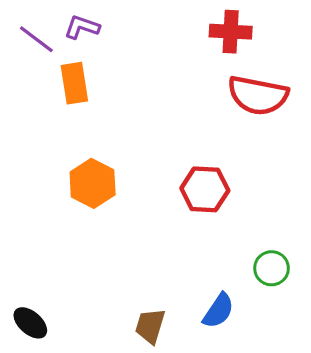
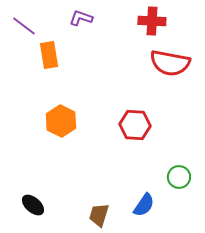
purple L-shape: (82, 27) -> (81, 18), moved
black ellipse: (30, 323) -> (33, 205), moved

